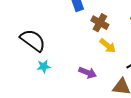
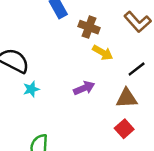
purple arrow: (88, 73) -> (84, 88), turned -36

